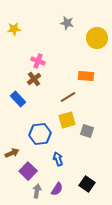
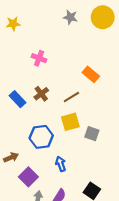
yellow circle: (97, 38) -> (103, 17), moved
orange rectangle: (86, 76) -> (91, 74), turned 35
brown cross: (34, 79) -> (41, 94), moved

